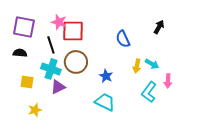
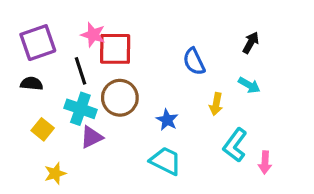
purple square: (24, 27) -> (38, 43), turned -30
cyan arrow: (152, 64) -> (249, 85), moved
pink arrow: (168, 81) -> (265, 162), moved
yellow square: (27, 82) -> (43, 129), turned 32

